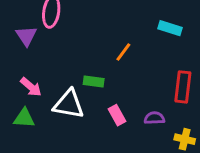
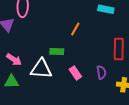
purple semicircle: (154, 118) -> (101, 72), turned 88

